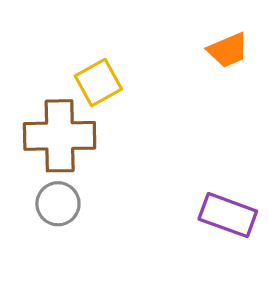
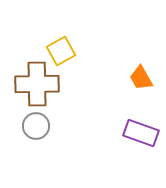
orange trapezoid: (228, 50) -> (141, 78), moved, turned 84

